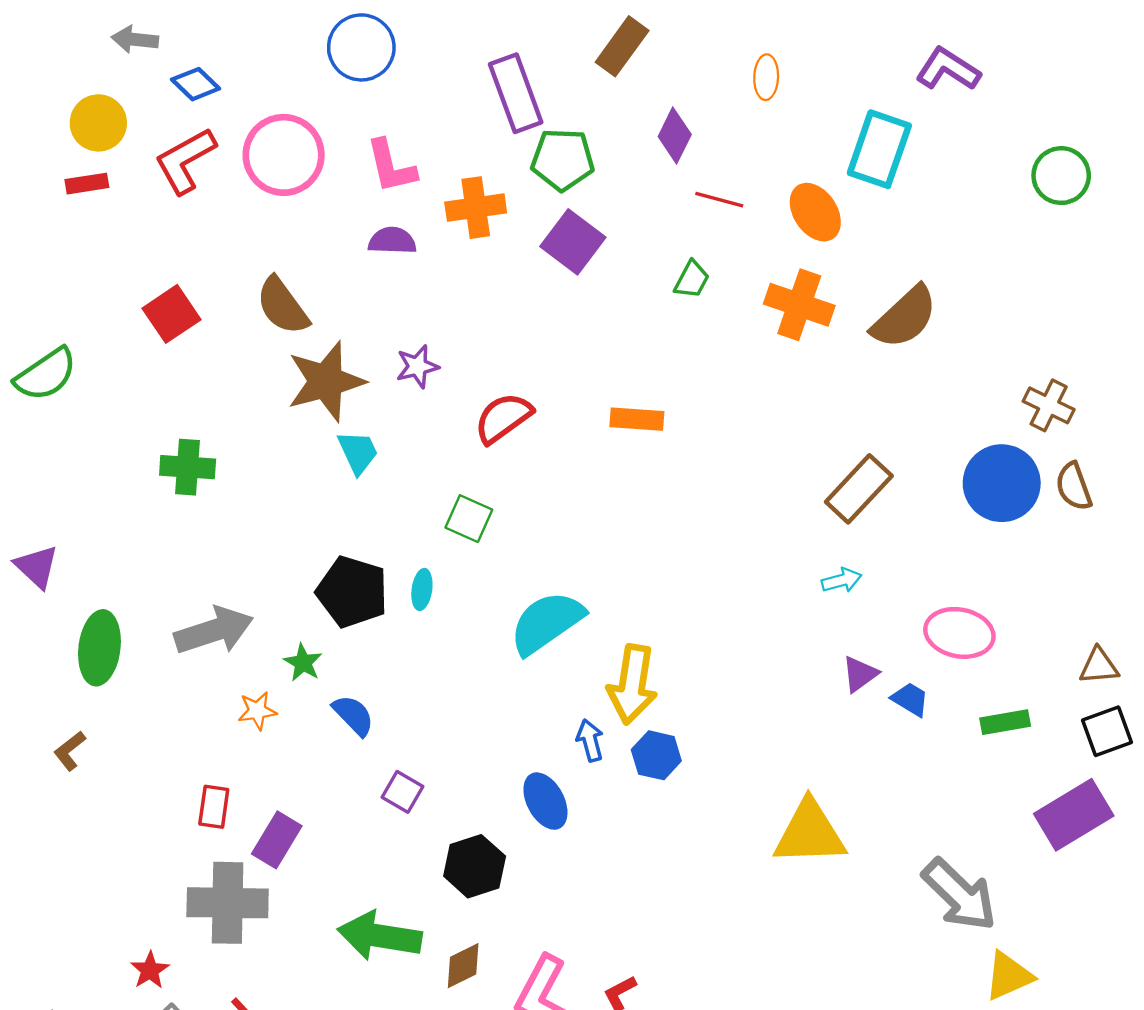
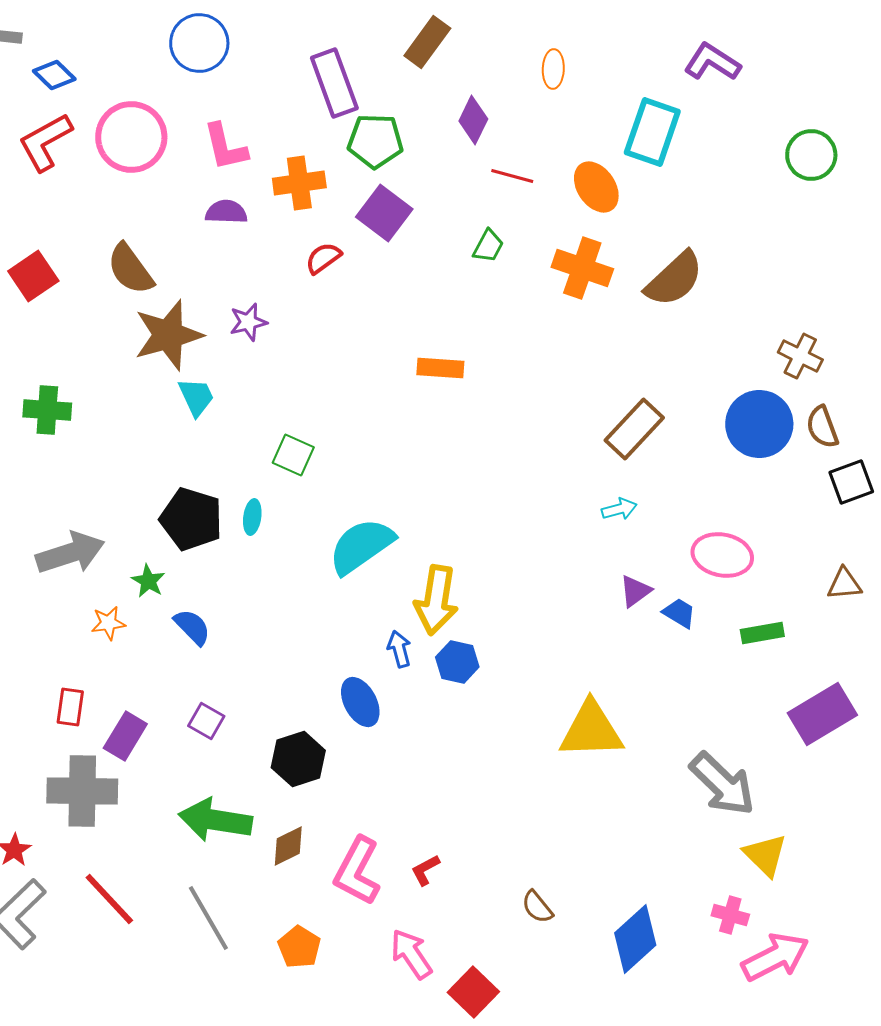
red semicircle: (503, 418) -> (323, 258), moved, size x0.7
black square: (1107, 731) -> (851, 482), moved
purple square: (403, 792) -> (206, 721), moved
yellow triangle: (1009, 976) -> (765, 855), turned -51

